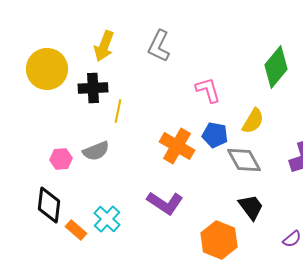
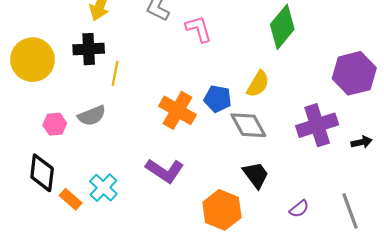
yellow circle: (47, 69) -> (33, 60), moved
pink L-shape: (208, 90) -> (199, 29), moved

